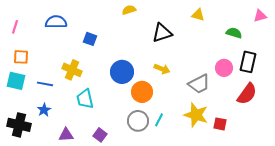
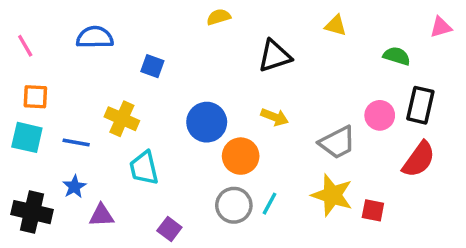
pink line: (15, 27) -> (25, 46), turned -48
purple triangle: (66, 135) -> (102, 215), moved

